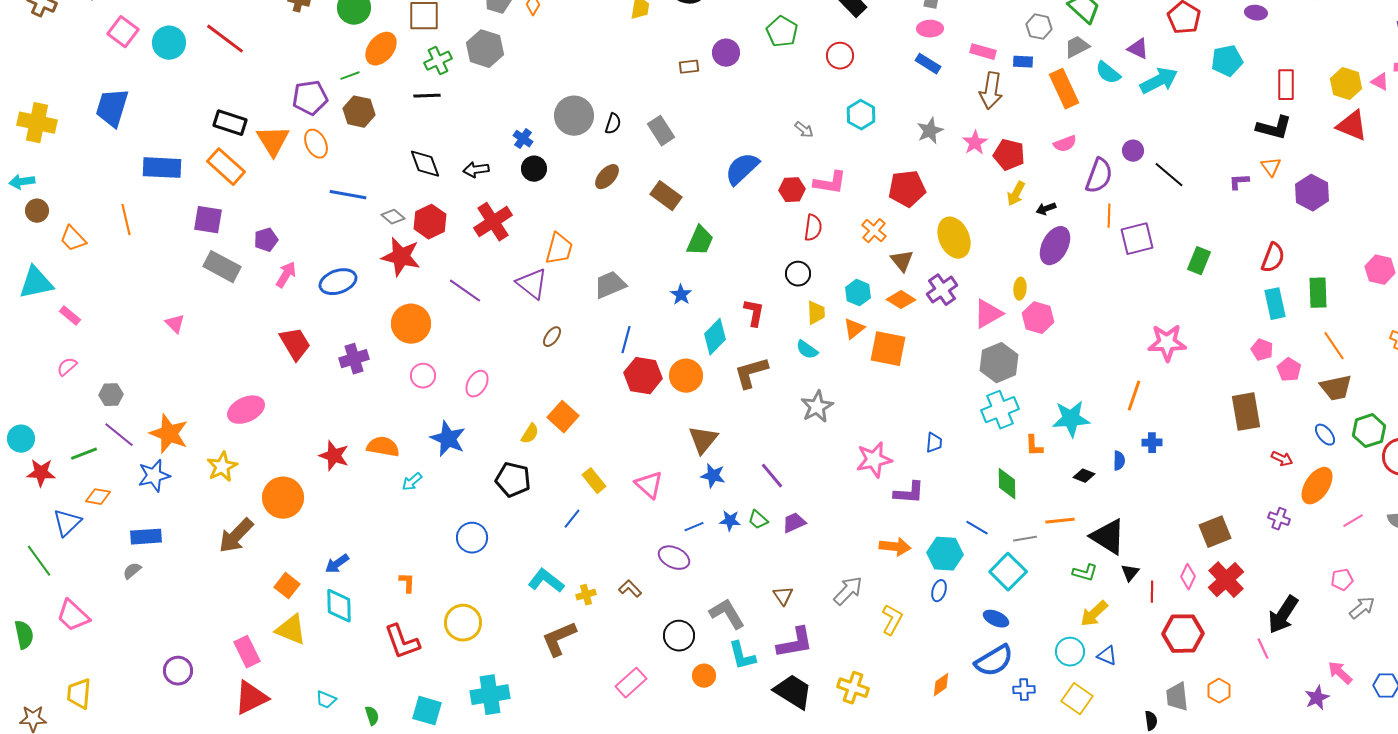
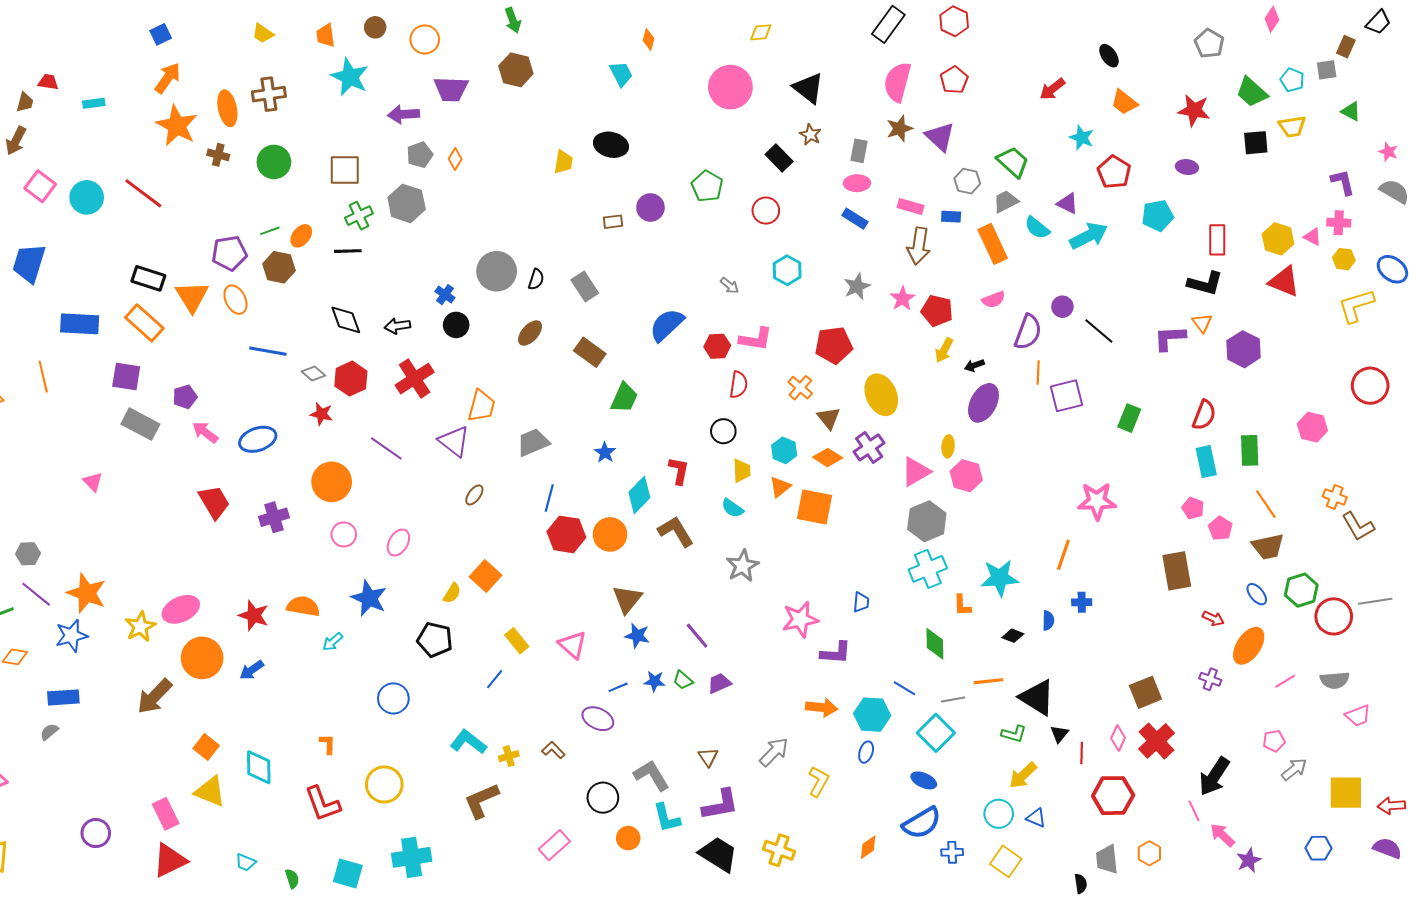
orange ellipse: (381, 49) -> (301, 236), moved, size x0.7
purple L-shape: (1239, 182) -> (1170, 338), size x1.6
red star: (401, 257) -> (321, 414), size x0.6
pink arrow: (286, 275) -> (205, 432), turned -84
brown L-shape: (751, 373) -> (676, 531), turned 75
pink ellipse: (246, 410) -> (181, 609), moved
blue arrow: (337, 564) -> (252, 670), moved
pink arrow: (1340, 673) -> (1222, 835), moved

